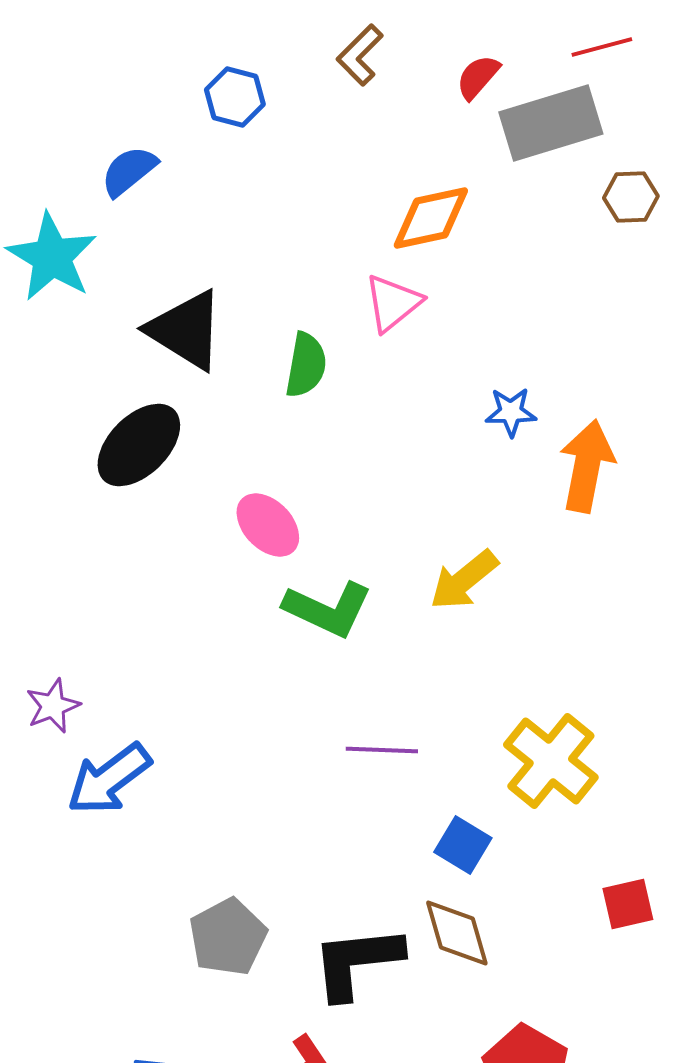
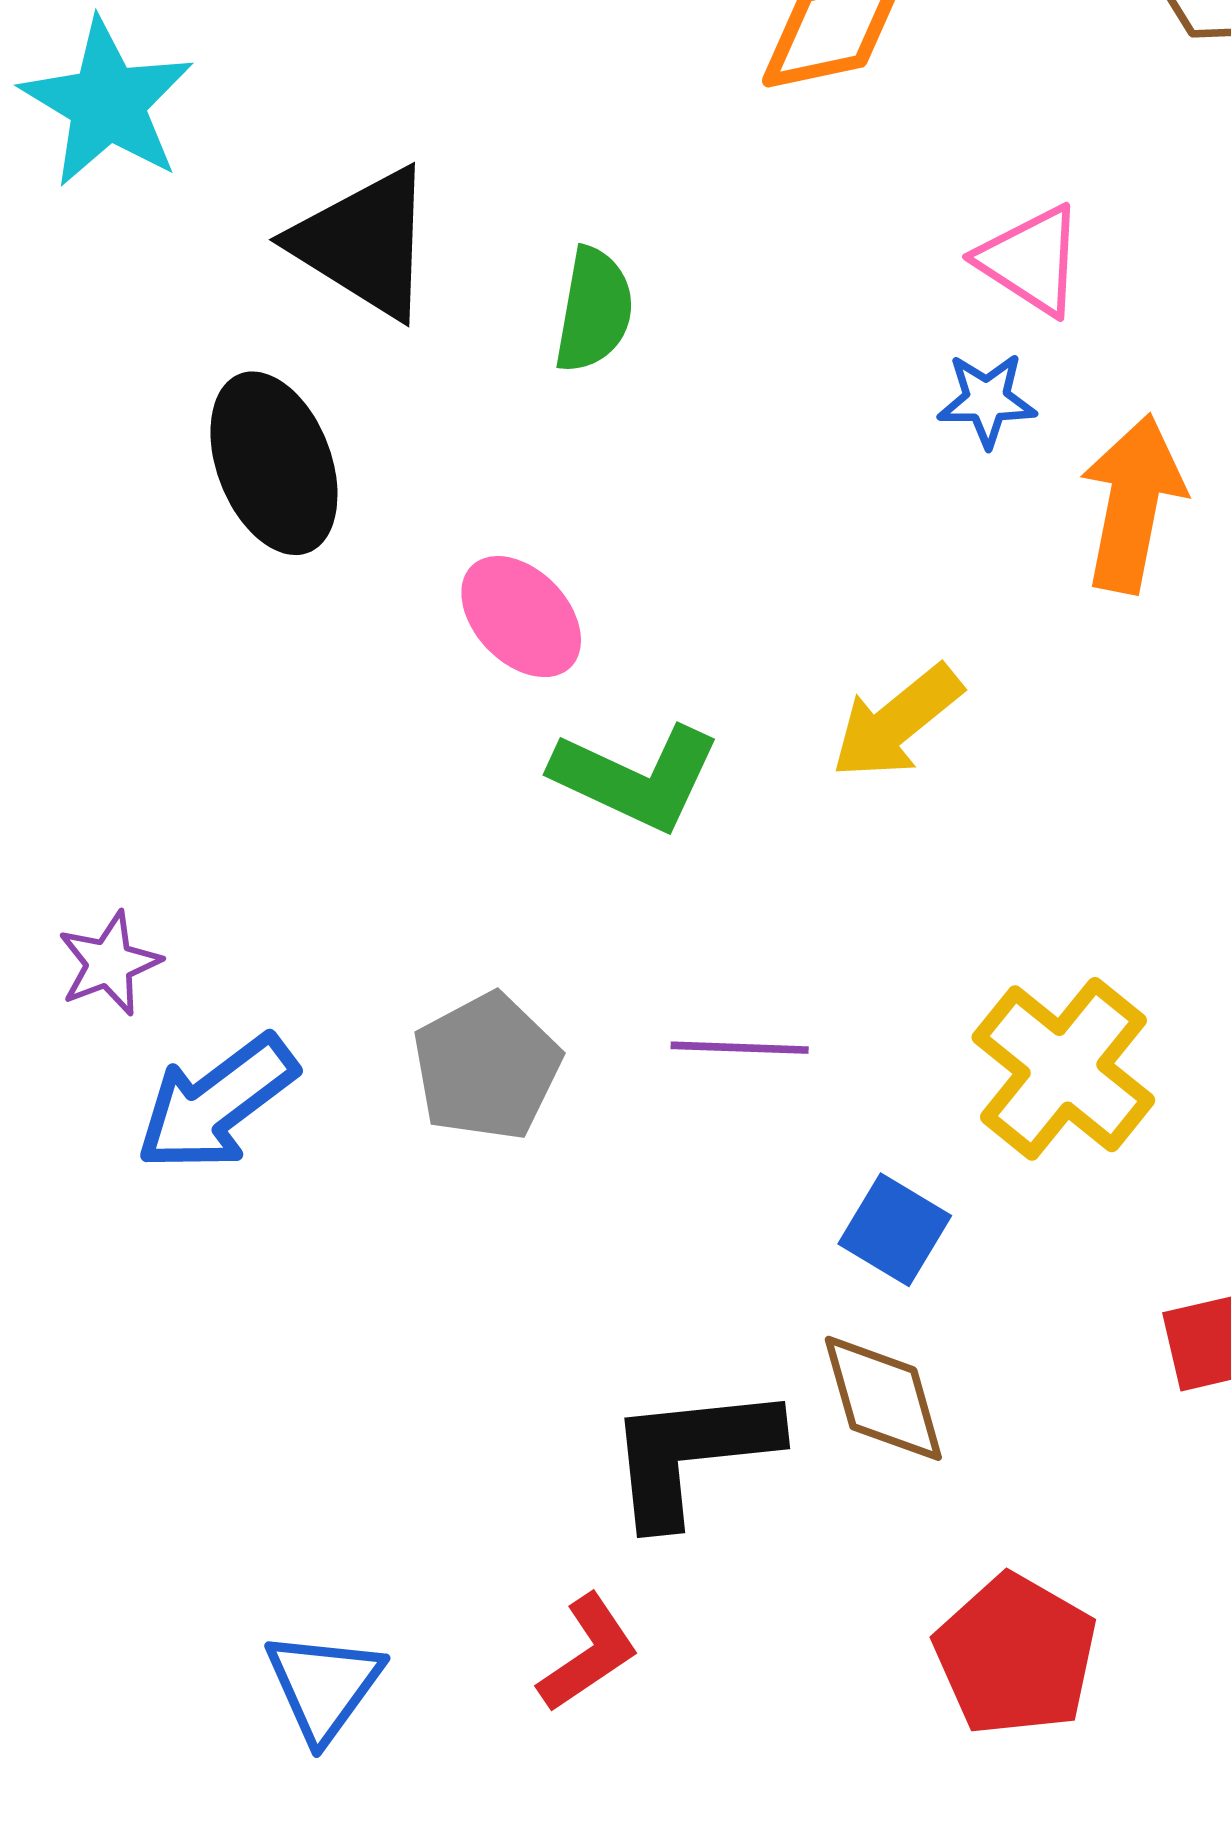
pink triangle: (393, 303) -> (1031, 260), moved, turned -48
black ellipse: (139, 445) -> (274, 463), turned -66
gray pentagon: (228, 937) -> (487, 1067), moved

